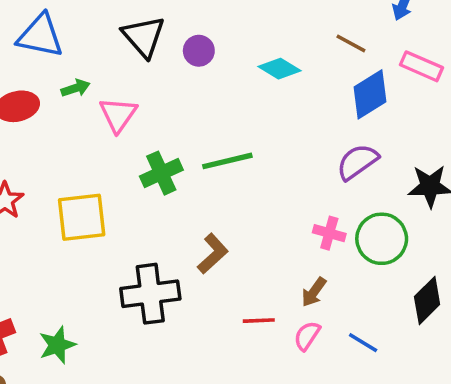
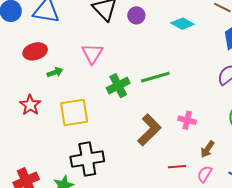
green arrow: (76, 88) -> (55, 72), moved
pink cross: (329, 233) -> (187, 120), moved
brown L-shape: (213, 254) -> (149, 130), size x1.4
black cross: (150, 294) -> (87, 159), moved

